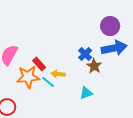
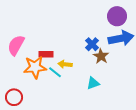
red rectangle: (39, 64) -> (46, 54), turned -48

